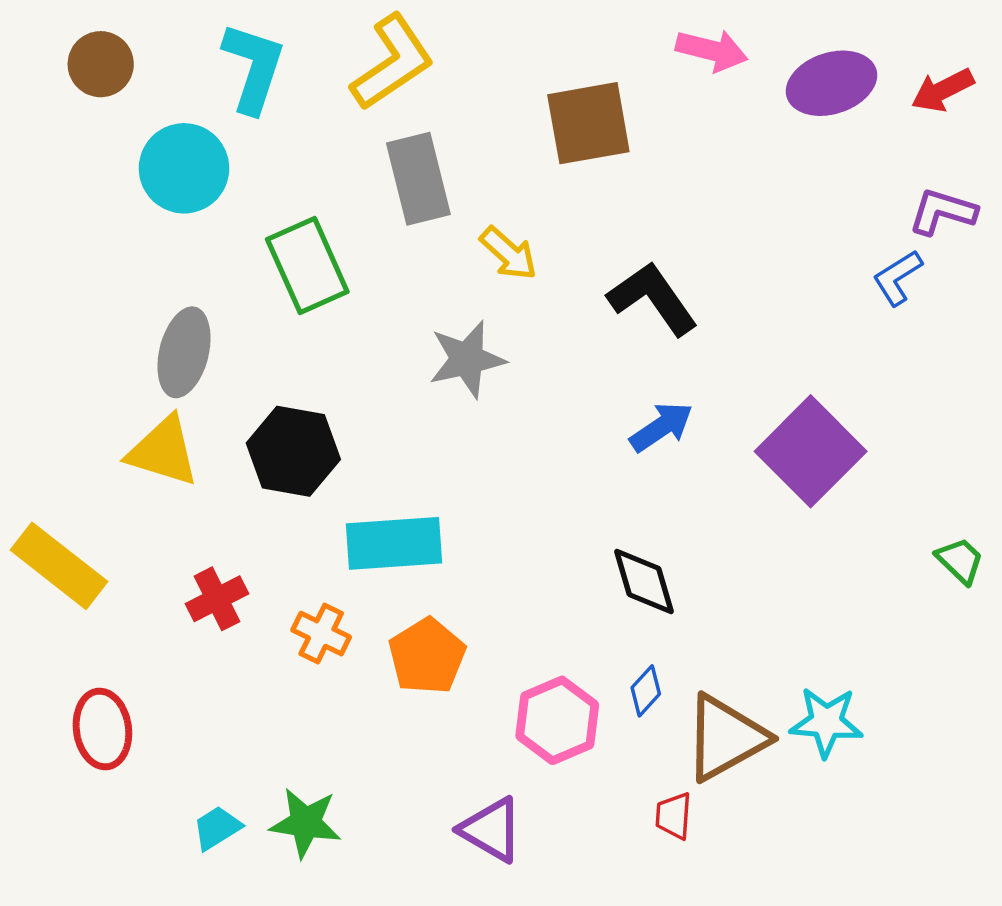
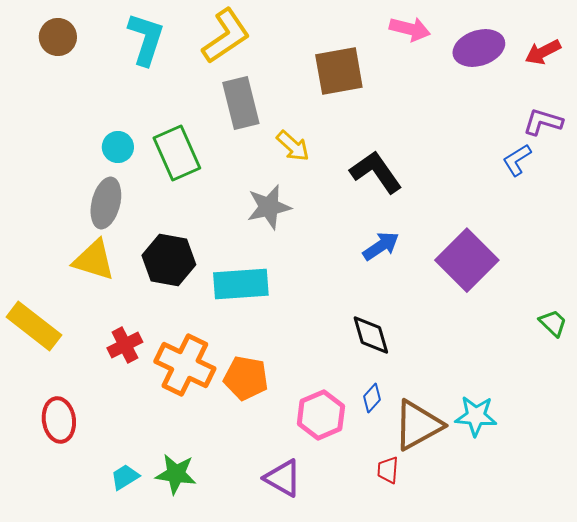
cyan circle: (184, 168) -> (118, 147), moved, size x0.6
cyan rectangle: (394, 543) -> (241, 284), moved
orange cross: (321, 634) -> (185, 365), size x1.8
orange pentagon: (427, 656) -> (246, 378), turned -30

